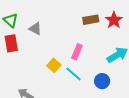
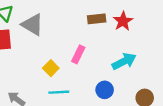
gray triangle: (35, 29) -> (32, 25), size x1.5
cyan line: (74, 74) -> (59, 92), moved, turned -48

